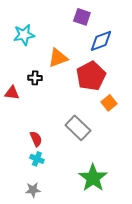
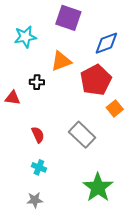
purple square: (82, 17) -> (68, 18), moved, size x1.4
red semicircle: (36, 139) -> (38, 135), moved

